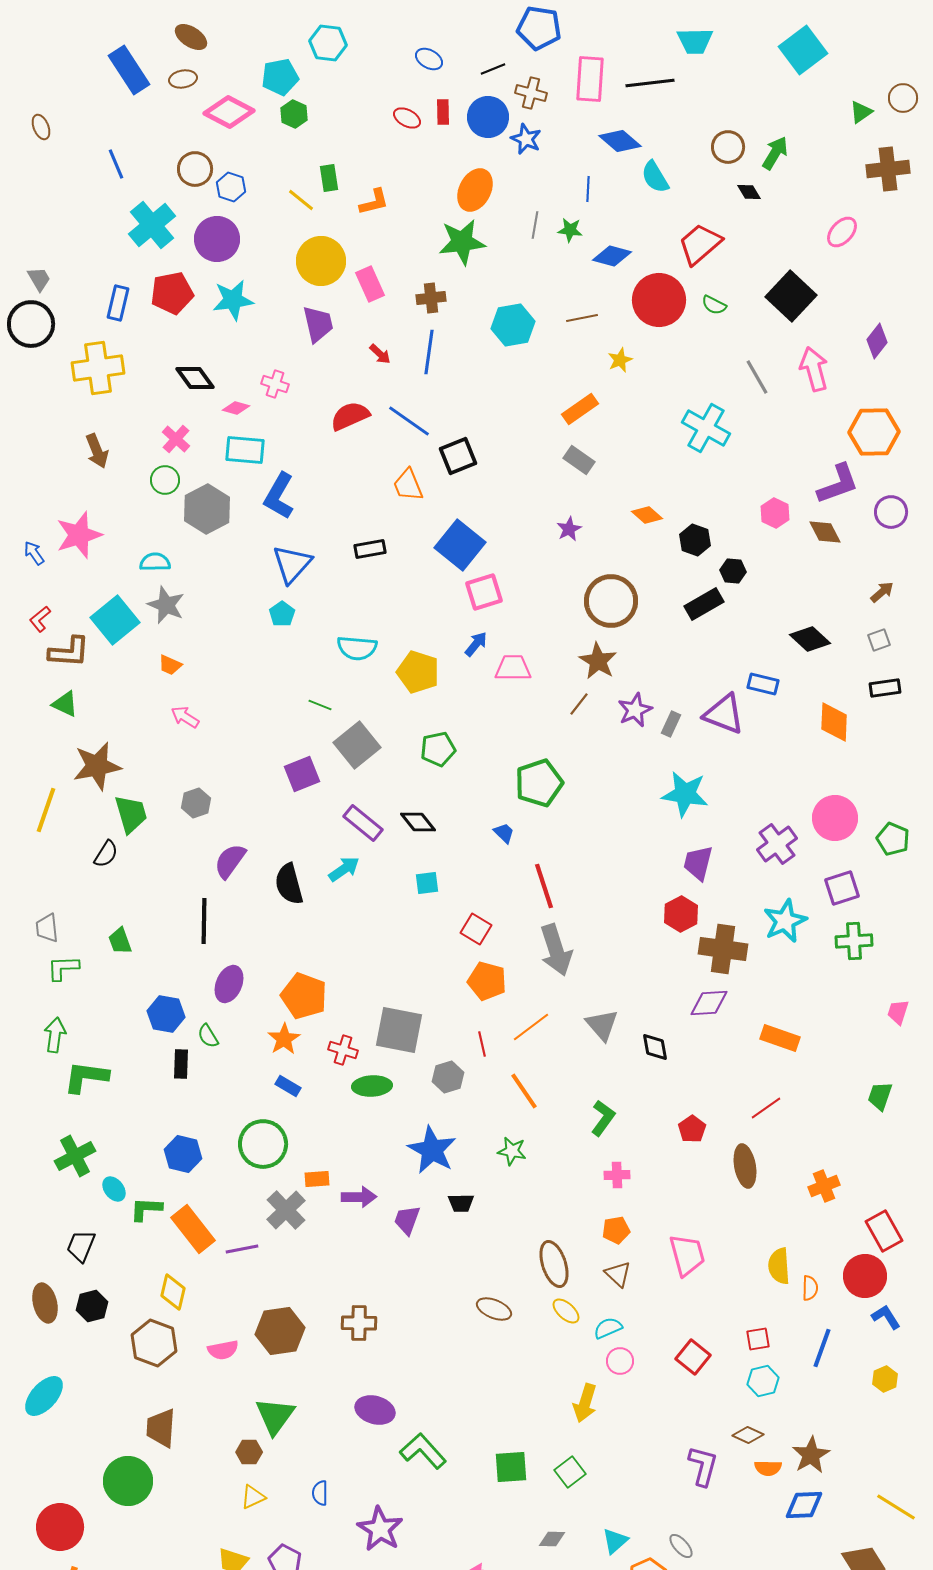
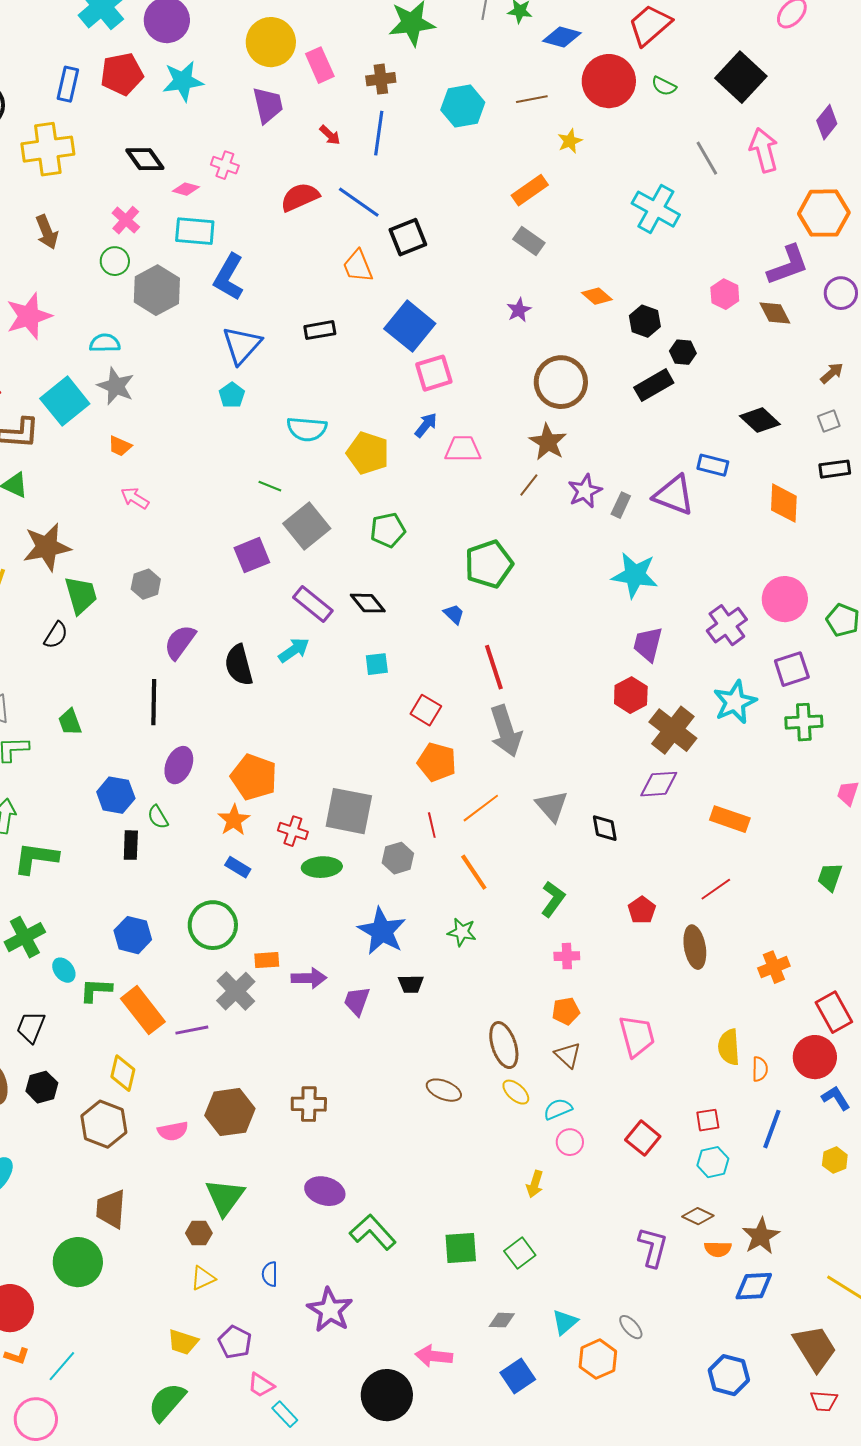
brown cross: (723, 949) -> (673, 730), turned 30
yellow arrow: (585, 1403) -> (535, 1184), size x0.7

